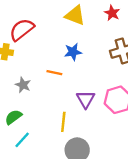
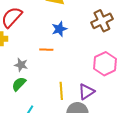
purple triangle: (86, 99) -> (86, 92), moved, turned 36
green semicircle: (13, 117) -> (19, 84), moved

